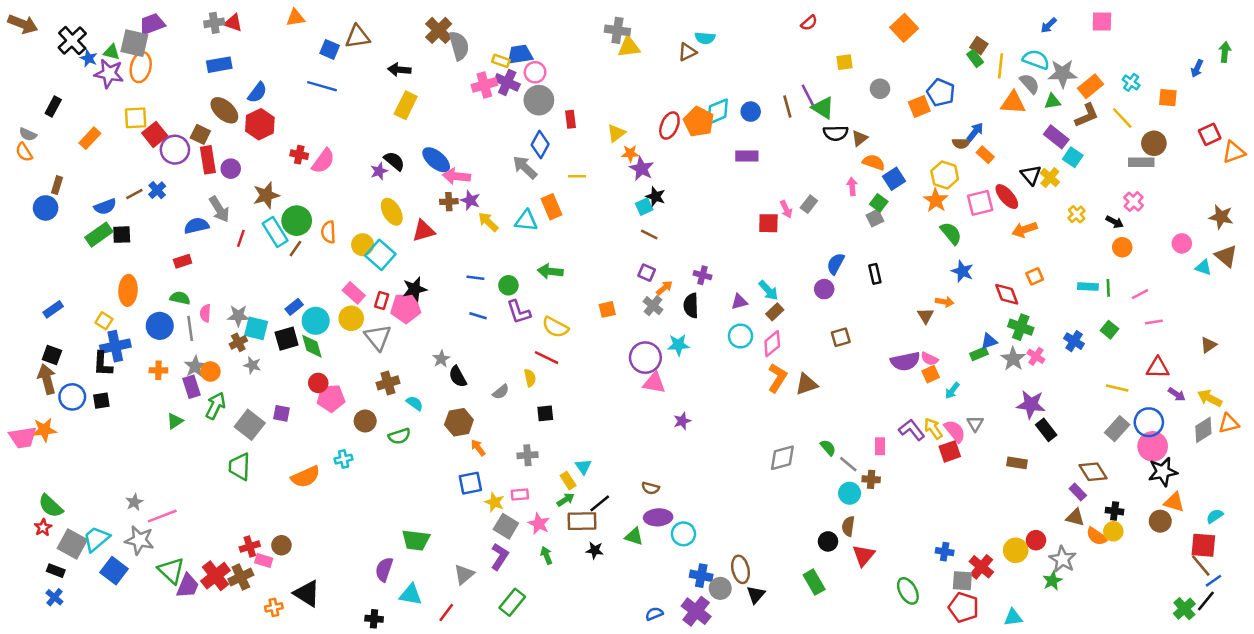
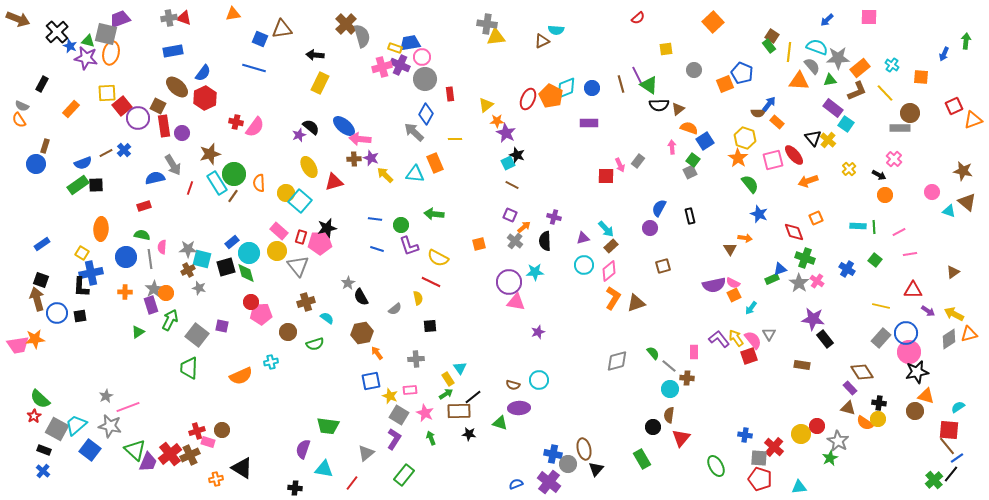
cyan circle: (683, 534) -> (539, 380), moved

